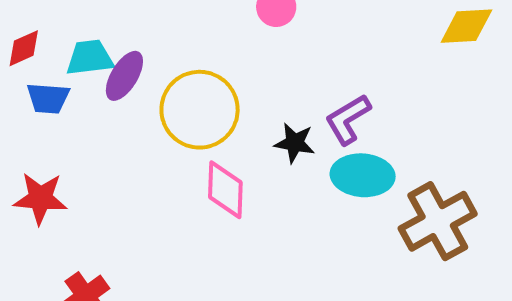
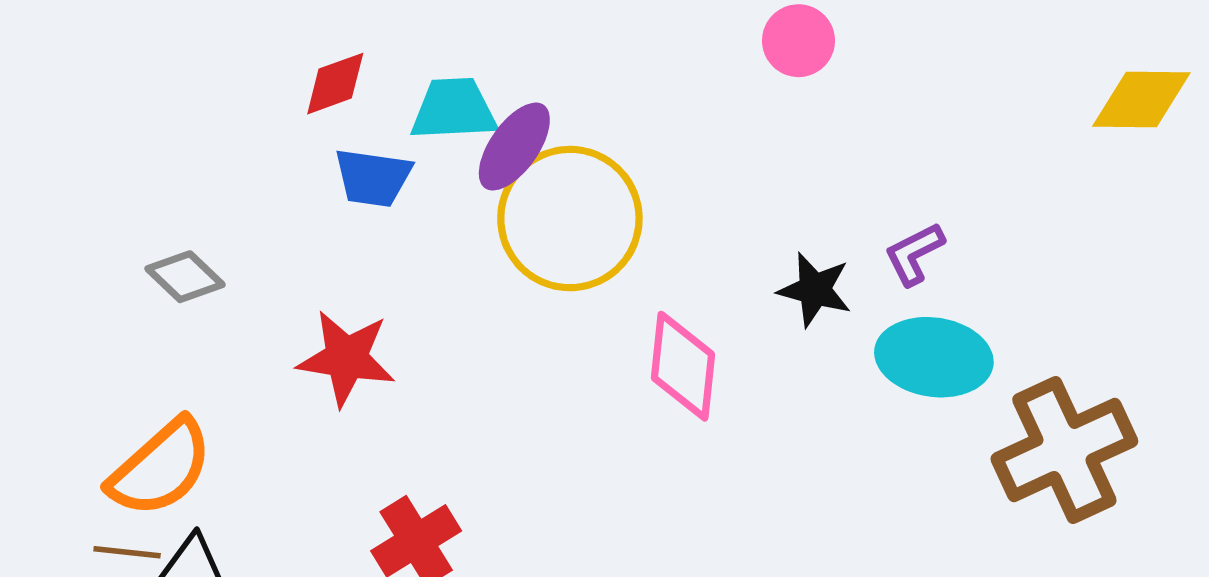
yellow circle: (200, 110) -> (570, 219), moved
purple L-shape: (348, 119) -> (914, 254), size x0.7

